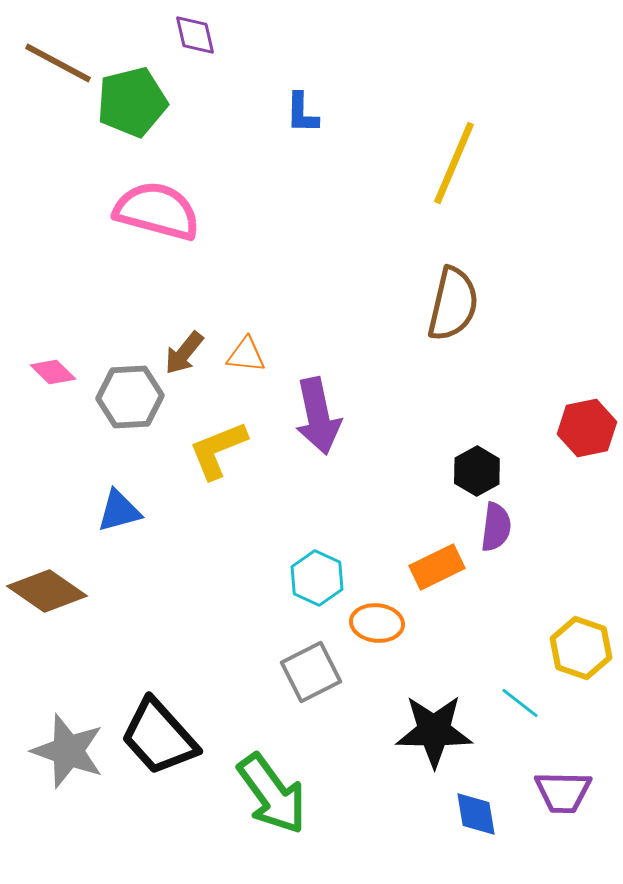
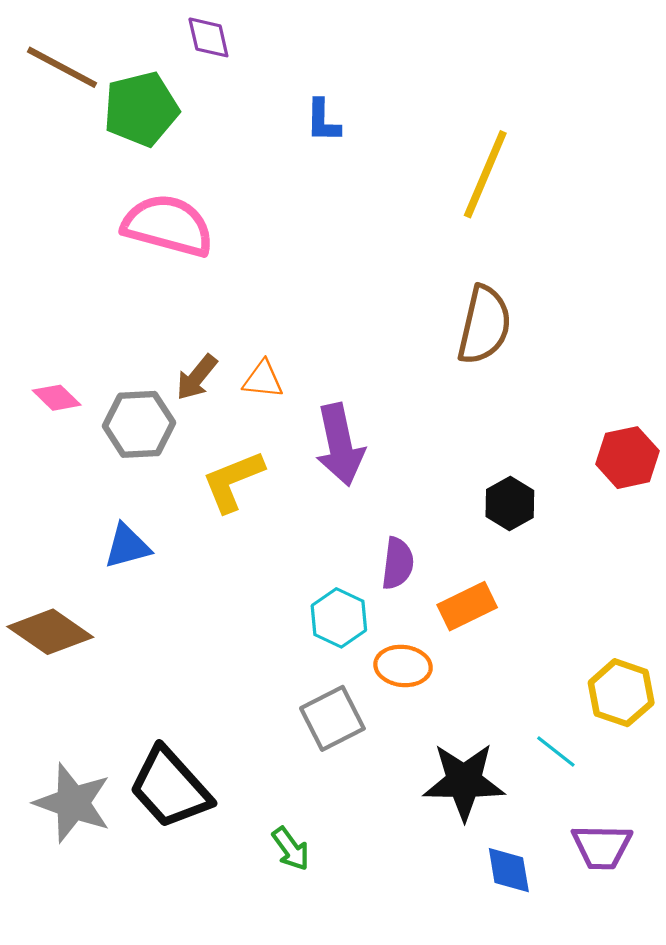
purple semicircle: (496, 527) -> (398, 563), moved
green arrow: (272, 794) -> (291, 849), size x0.5

